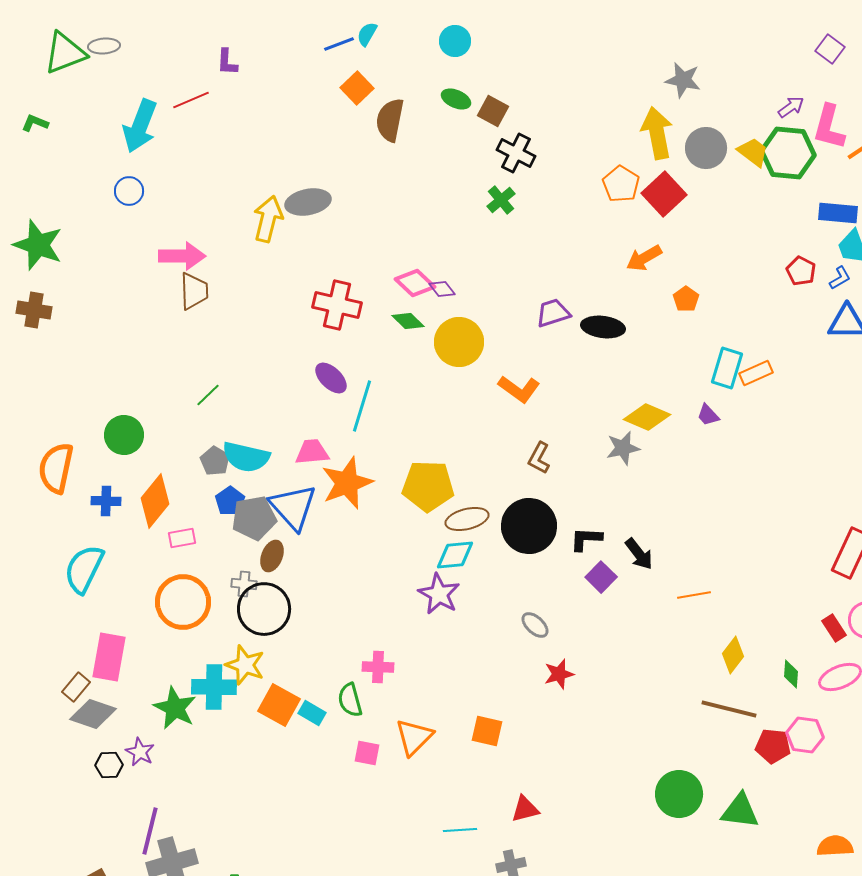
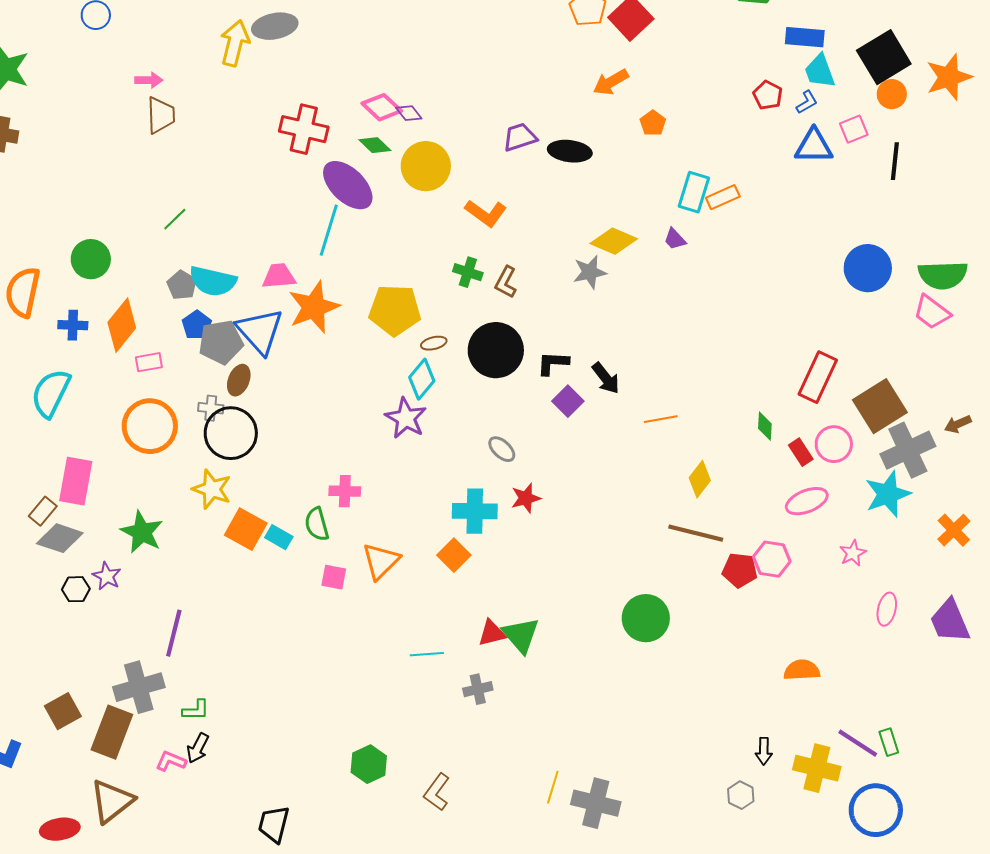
green cross: (501, 200) -> (468, 272), moved, turned -32
pink arrow: (182, 256) -> (149, 80), size x0.6
purple ellipse: (331, 378) -> (348, 185), moved, size x1.6
brown ellipse: (467, 519) -> (434, 343), size x0.6
cyan diamond: (455, 555) -> (422, 379), turned -45
green diamond: (791, 674) -> (765, 426), moved
cyan cross: (214, 687) -> (475, 511), moved
orange square: (487, 731) -> (454, 555), turned 32
green triangle: (740, 811) -> (521, 635), moved, turned 42
purple line: (150, 831) -> (174, 633), moved

